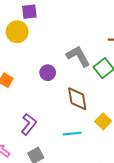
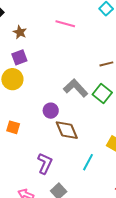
brown diamond: (77, 99) -> (67, 130), moved
cyan line: (72, 134) -> (88, 162), turned -42

